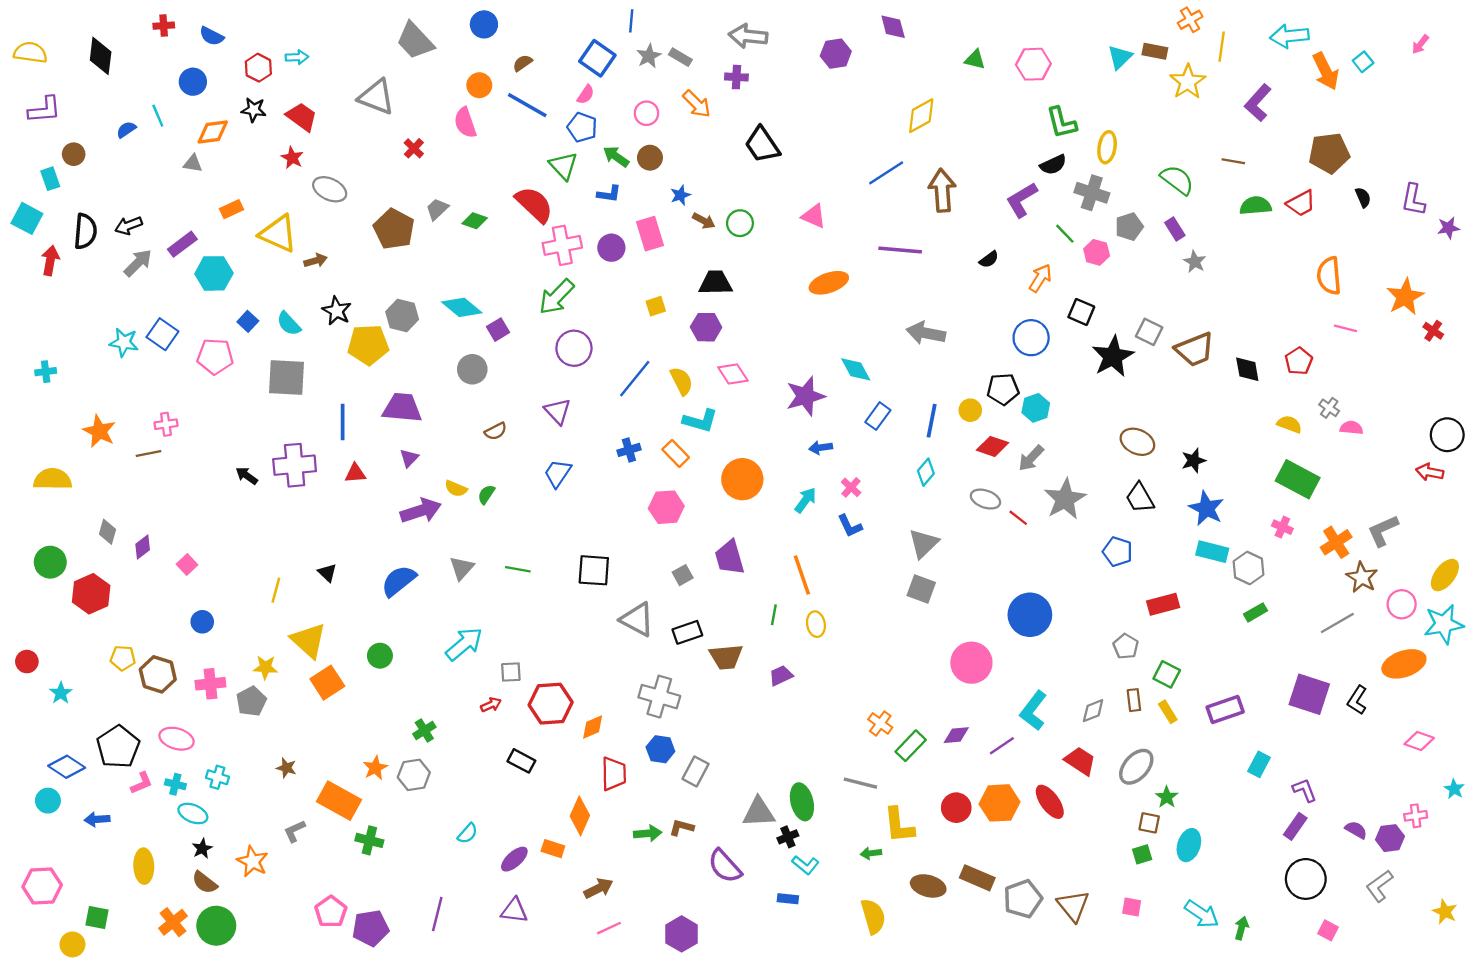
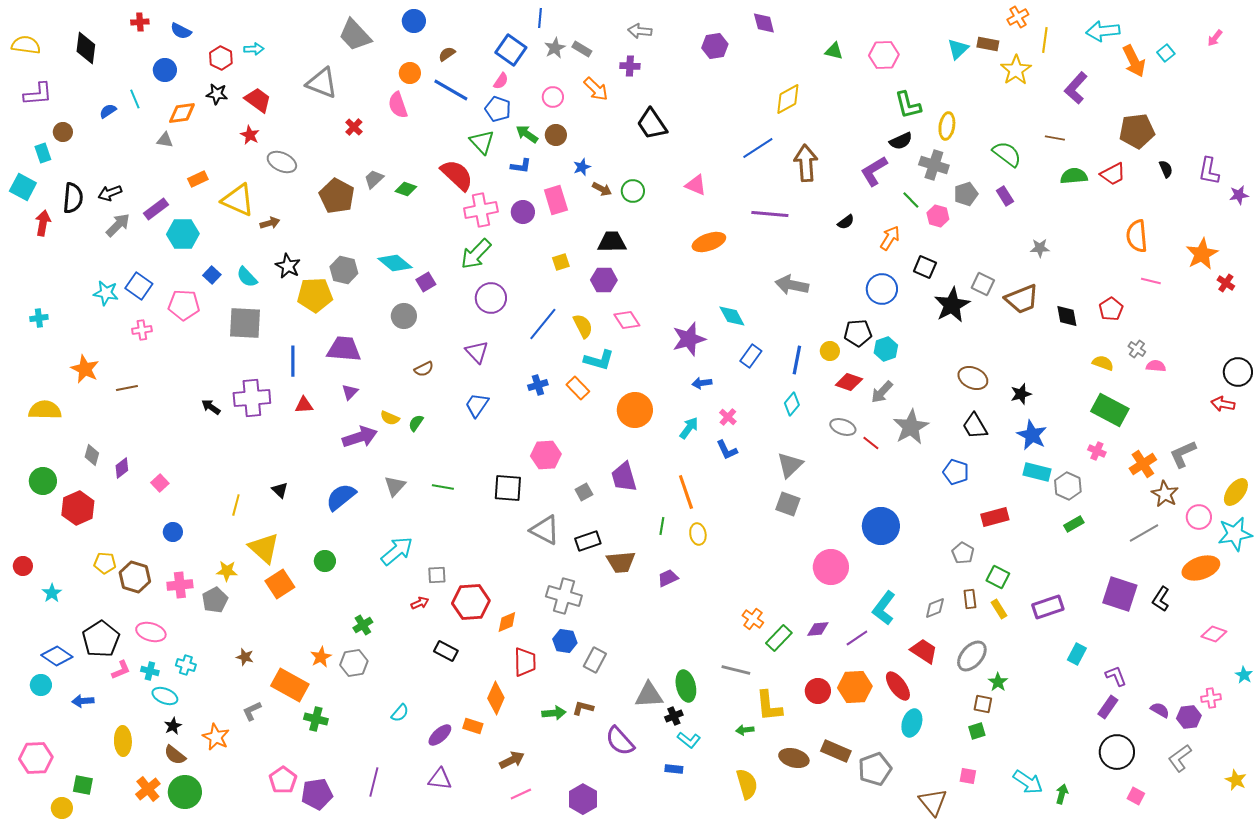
gray arrow: (748, 36) -> (640, 31), size x0.7
gray star: (1195, 262) -> (1040, 248), moved, turned -30
pink cross: (166, 424) -> (142, 330), moved
pink hexagon: (666, 507) -> (546, 455), moved
cyan ellipse: (1189, 845) -> (912, 723), moved
brown triangle: (1073, 906) -> (933, 802), moved

